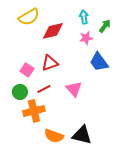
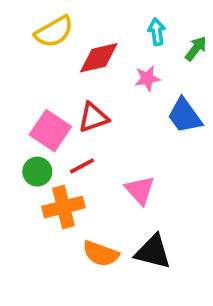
pink star: (86, 38) -> (147, 78), moved
pink square: (27, 70) -> (50, 131), size x1.5
pink triangle: (74, 89) -> (140, 190), moved

